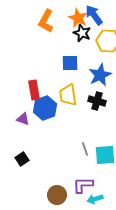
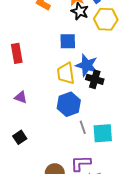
blue star: (100, 75) -> (87, 65), moved, turned -30
red rectangle: (34, 90) -> (17, 53), moved
blue hexagon: (45, 108) -> (69, 104), moved

